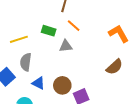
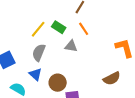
yellow line: (19, 39) -> (38, 29), moved, turned -48
gray semicircle: (26, 62) -> (39, 53), moved

